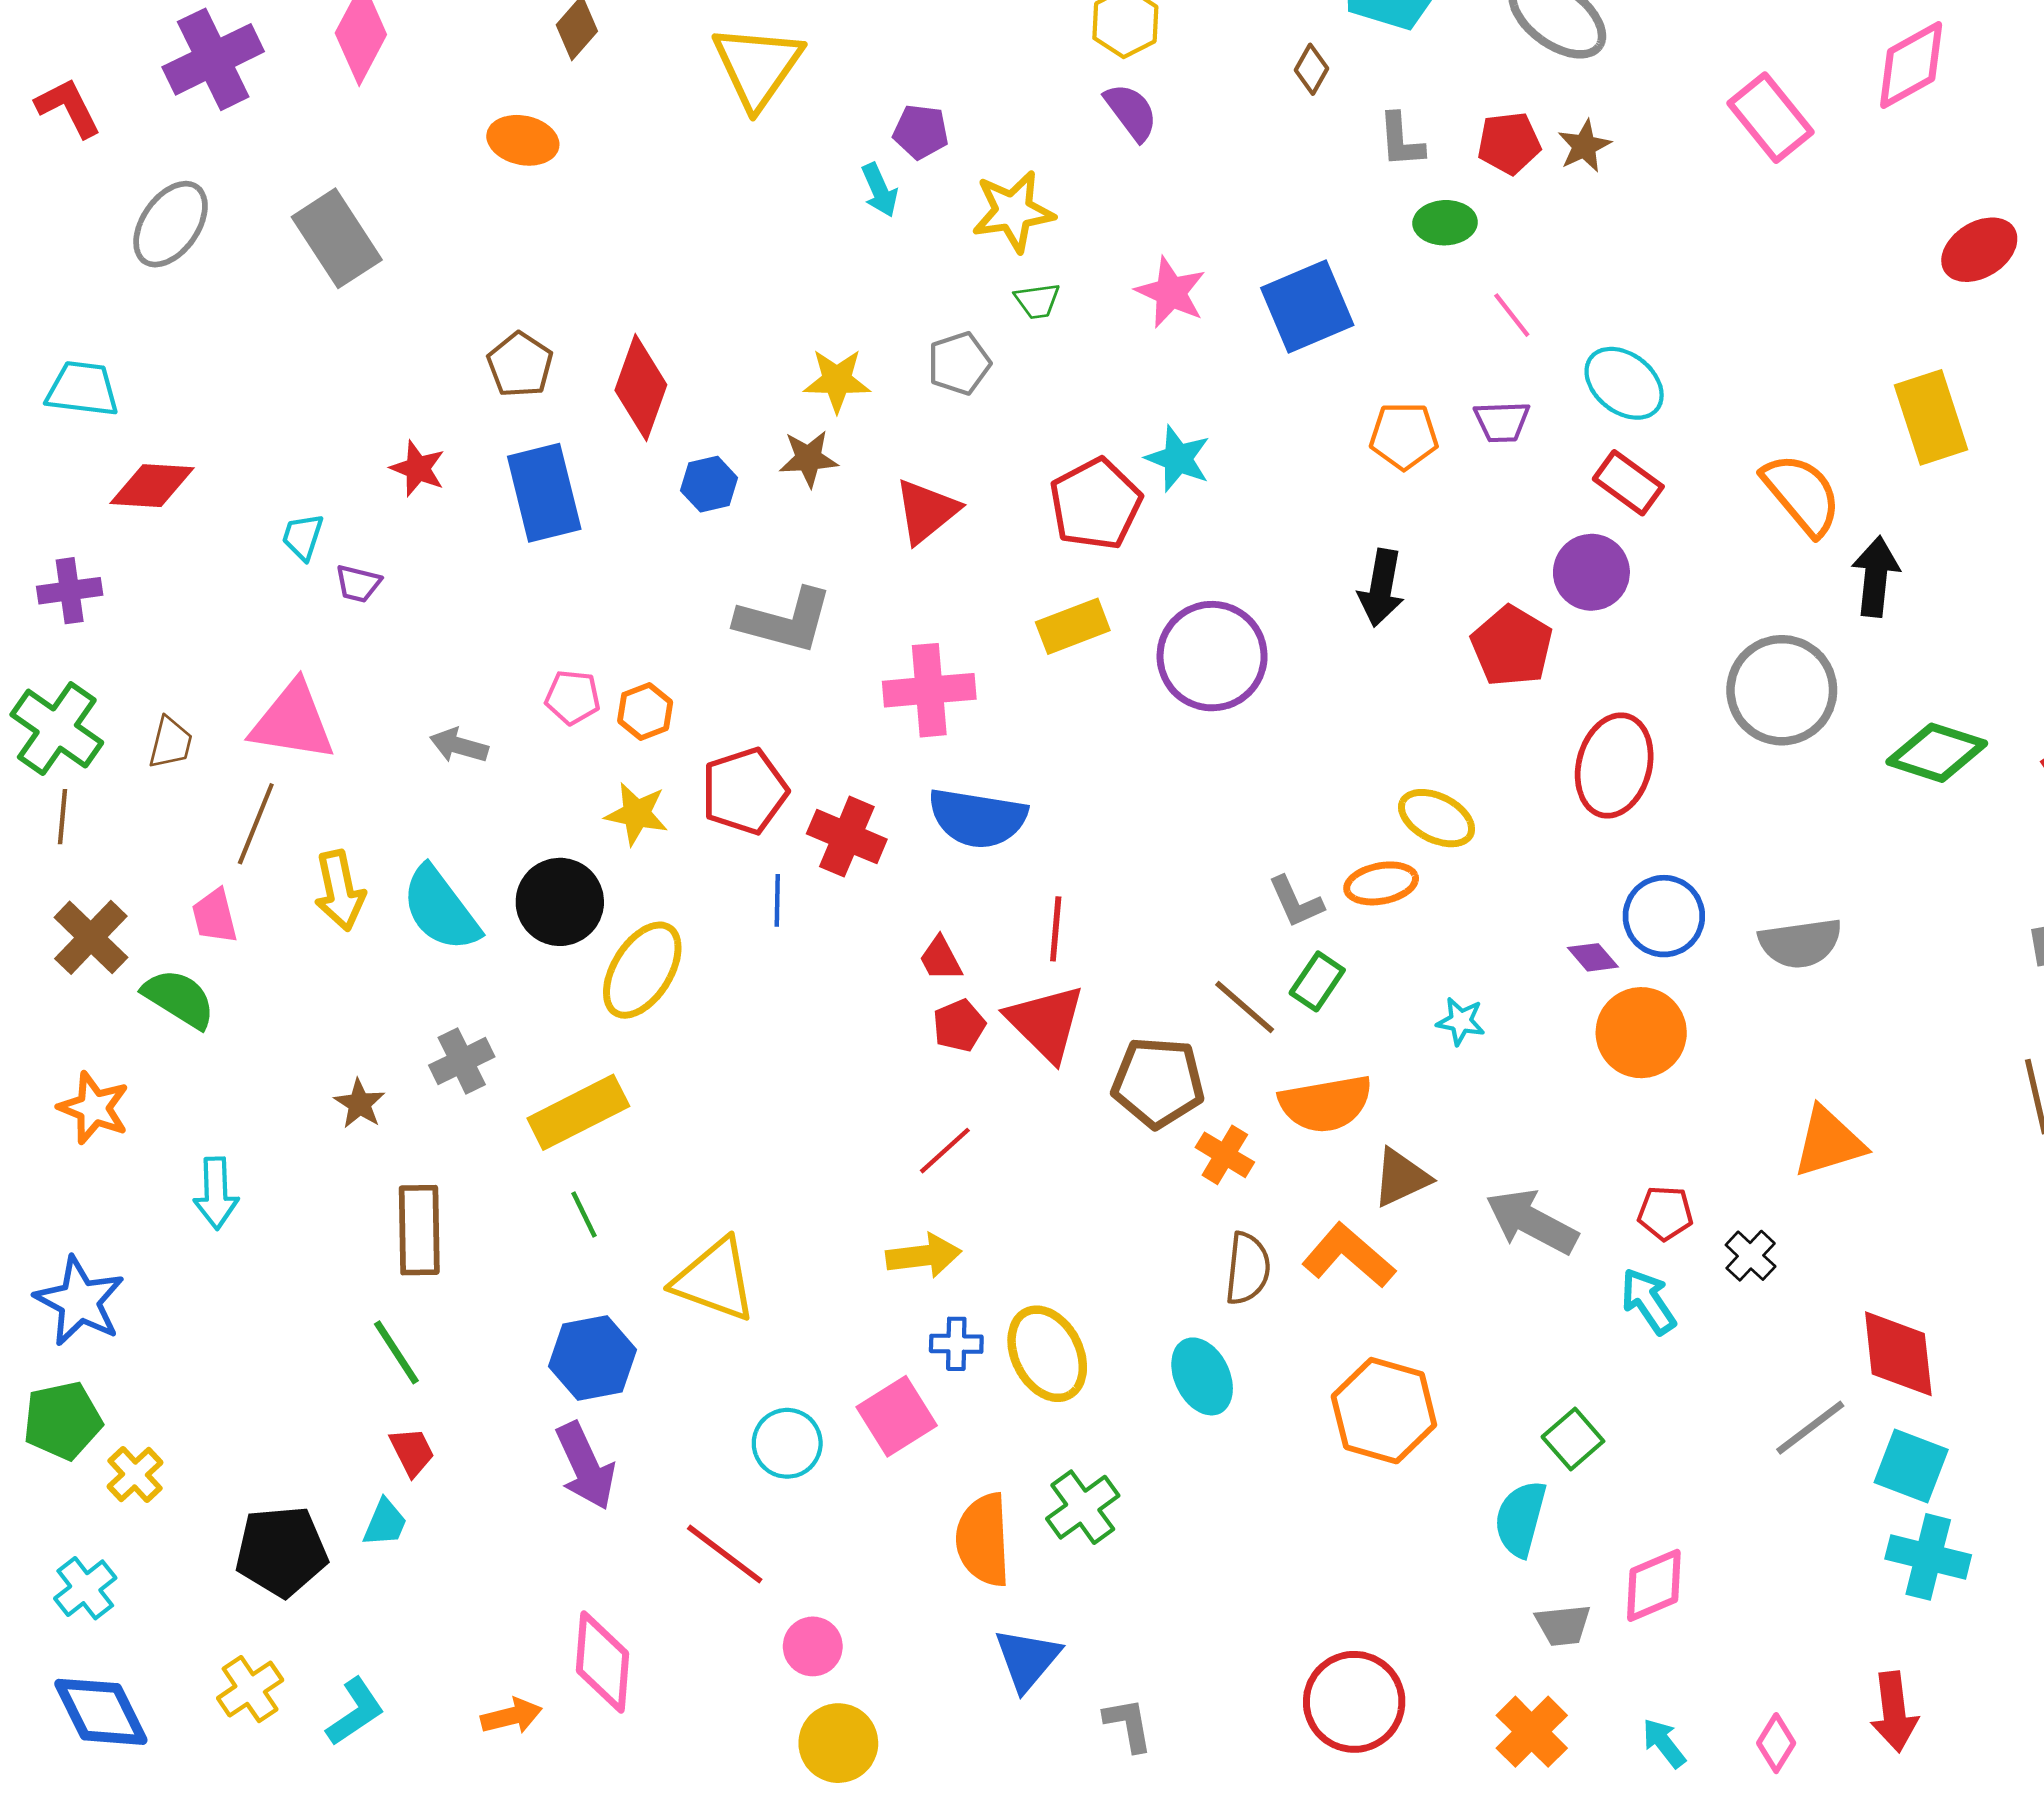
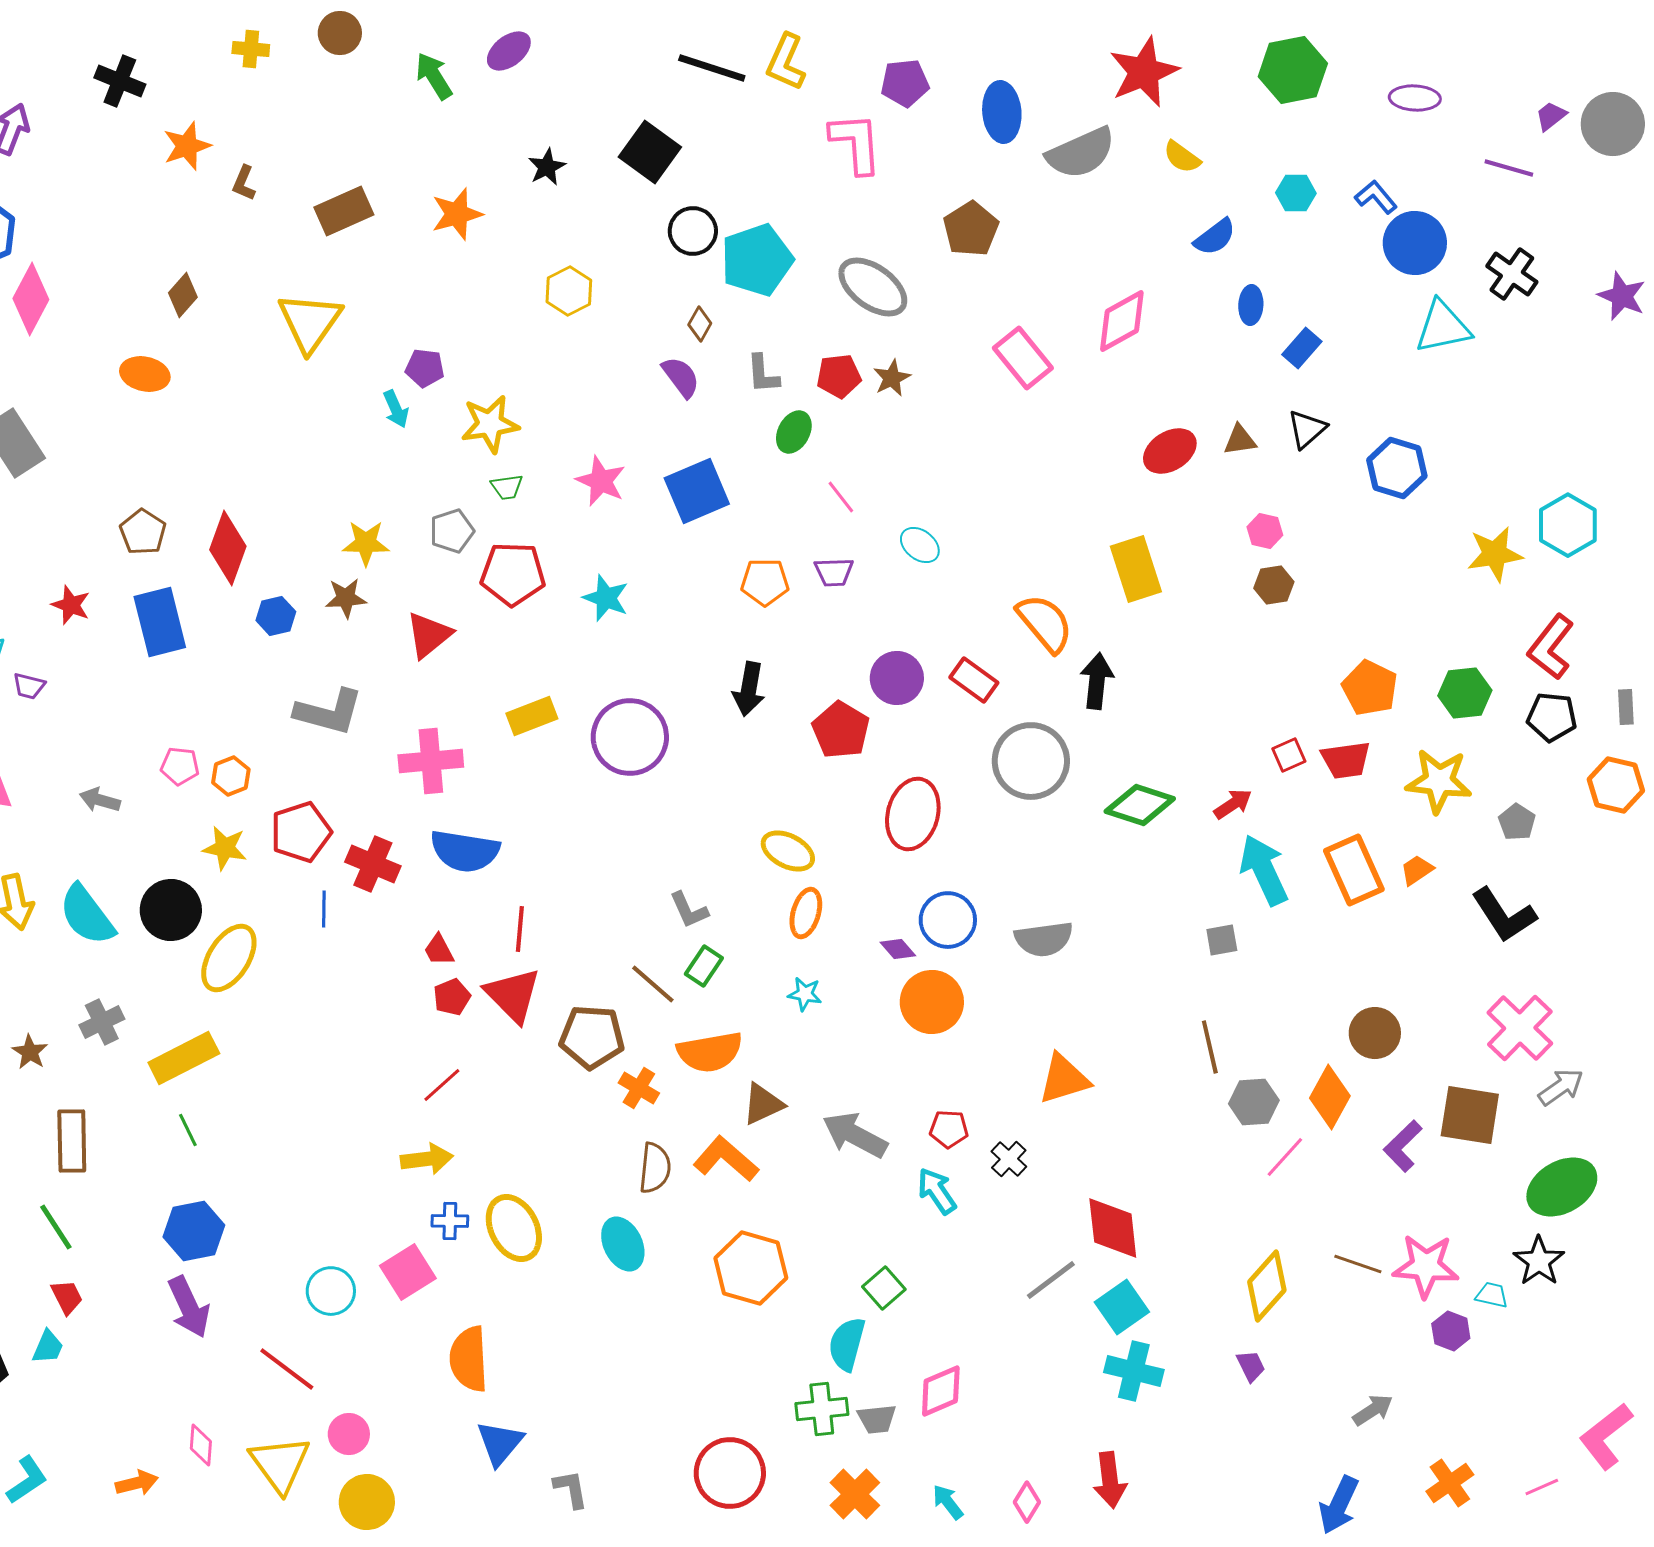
purple semicircle: (1131, 112) -> (681, 377), moved
green ellipse: (1445, 223) -> (794, 432), turned -60
cyan ellipse: (1624, 383) -> (920, 545), size x0.7
red rectangle: (1628, 483) -> (974, 680), moved
red pentagon: (1096, 504) -> (513, 574), moved, turned 30
orange ellipse: (1381, 883) -> (806, 913), moved, turned -63
yellow triangle: (715, 1280) -> (280, 1464), moved, turned 34
cyan square: (1911, 1466) -> (1122, 1307), turned 34
green cross: (1083, 1507) -> (822, 1409), moved, turned 30
pink diamond: (602, 1662) -> (201, 1445), size x0.6

